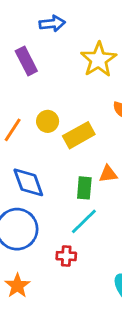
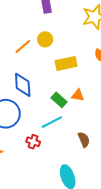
yellow circle: (48, 121) -> (45, 39), moved
green rectangle: (84, 188) -> (59, 100), turned -70

